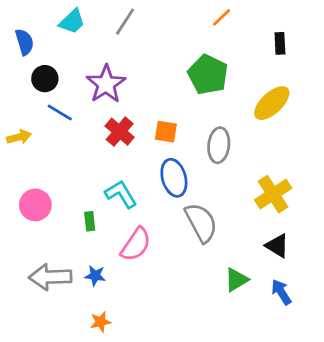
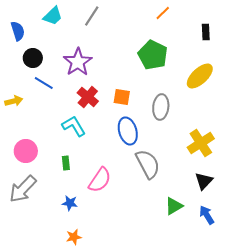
cyan L-shape: (121, 194) -> (74, 126), moved
black triangle: (277, 246) -> (204, 181), turned 42
gray arrow: (50, 277) -> (23, 189), moved, turned -44

